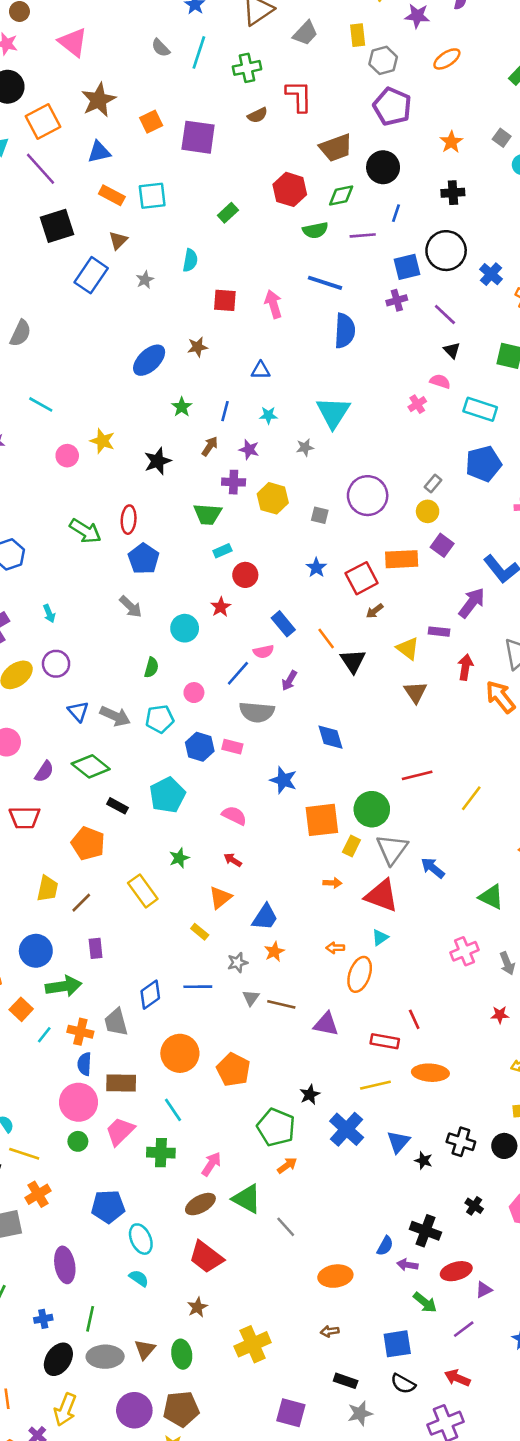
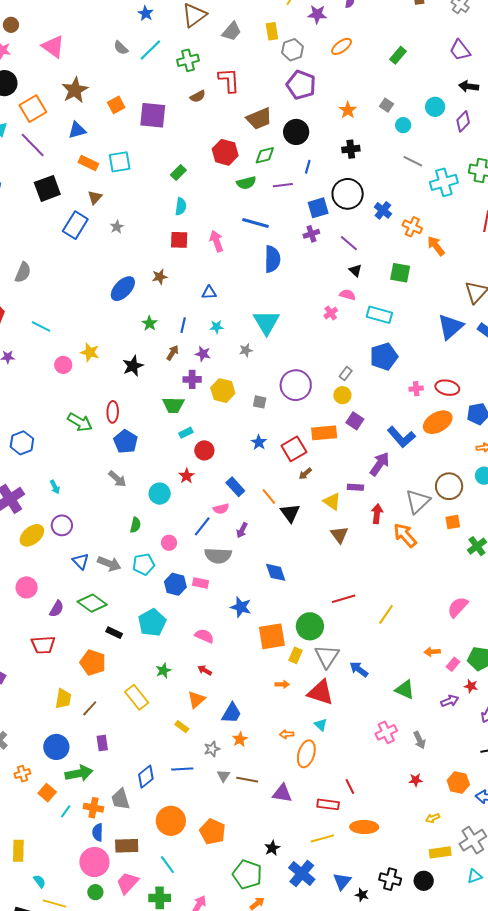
cyan line: (199, 52) -> (150, 50), turned 30
cyan semicircle: (190, 260) -> (181, 206), moved
cyan triangle: (380, 938) -> (321, 725), turned -40

